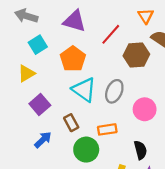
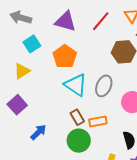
red line: (111, 34) -> (101, 21), moved
purple square: (40, 105) -> (17, 105), moved
brown rectangle: (71, 123) -> (77, 117), moved

